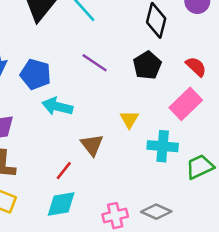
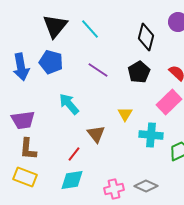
blue pentagon: (36, 74) -> (51, 62), moved
cyan arrow: (57, 106) -> (69, 104), turned 35

